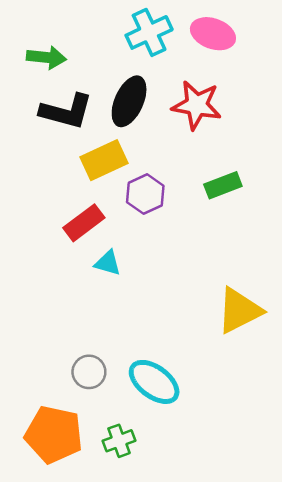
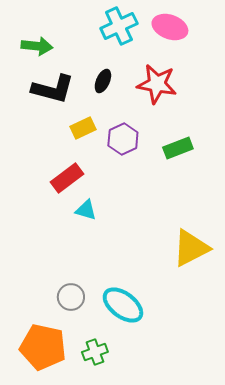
black ellipse: (129, 101) -> (103, 81), size x0.6
yellow rectangle: (104, 160) -> (83, 128), size x0.7
purple hexagon: (145, 194) -> (123, 139), moved

